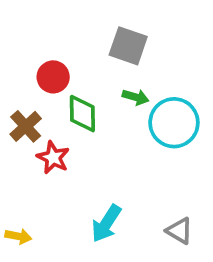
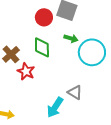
red circle: (53, 77) -> (44, 17), moved
gray triangle: (179, 231) -> (75, 92), moved

